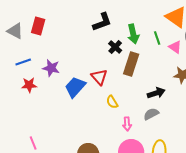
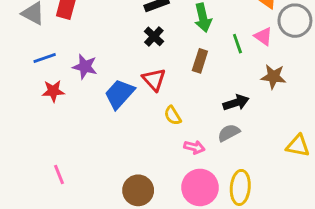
green line: (157, 38) -> (237, 44), moved
black cross: (115, 47) -> (154, 36), moved
brown rectangle: (131, 64) -> (200, 61), size x0.7
pink arrow: (127, 124) -> (194, 147), turned -72

